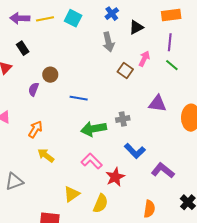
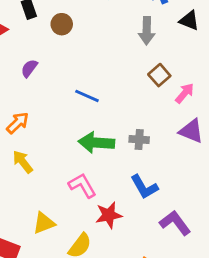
black triangle: (136, 27) -> (189, 21), turned 35
pink arrow: (144, 59) -> (185, 93), moved
brown circle: (50, 75) -> (62, 24), moved

